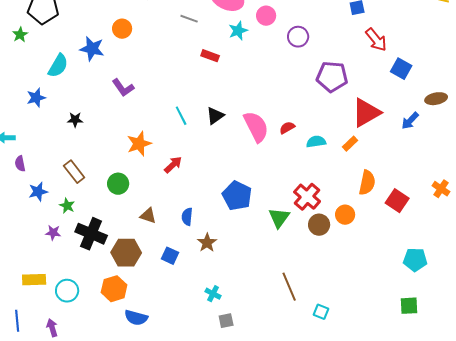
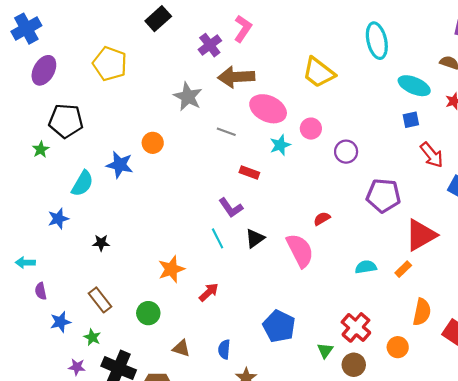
purple L-shape: (123, 88) -> (231, 208), moved
red semicircle: (287, 128) -> (322, 219), moved
green triangle: (279, 218) -> (325, 350), size x0.7
brown circle: (319, 225) -> (354, 365), moved

